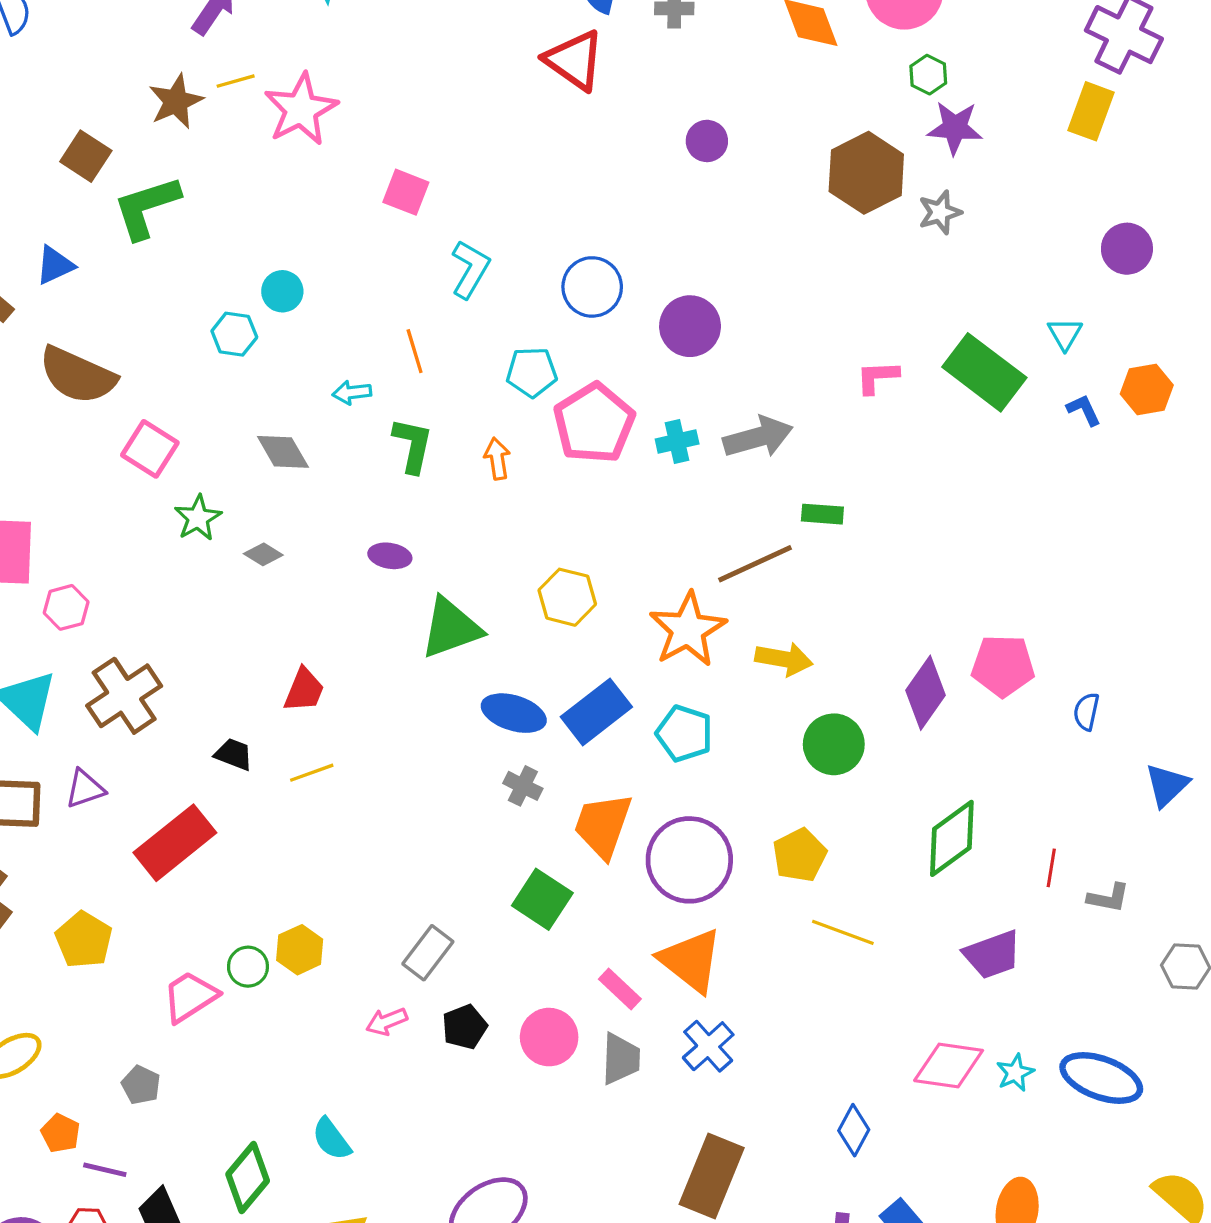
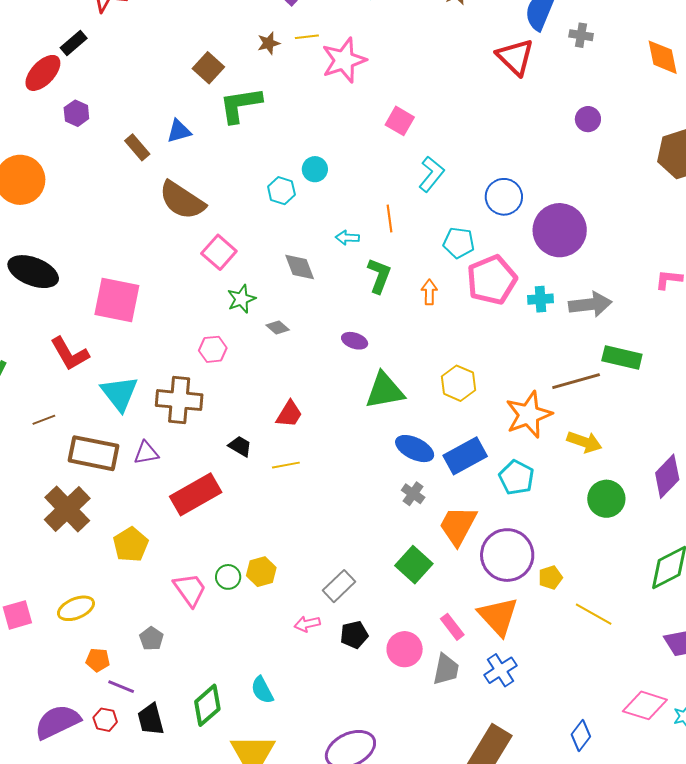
brown star: (176, 101) -> (269, 43), size x0.7
purple circle: (690, 326) -> (560, 230), size x1.4
green rectangle: (822, 514) -> (622, 357), size x1.5
pink hexagon: (66, 607) -> (213, 349), moved
brown cross: (124, 696) -> (179, 400), turned 30
yellow pentagon: (800, 855) -> (550, 577), moved, size x0.7
pink trapezoid: (190, 997) -> (190, 590), turned 78
orange pentagon: (61, 1133) -> (98, 660), turned -30

